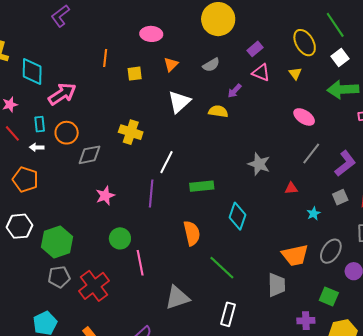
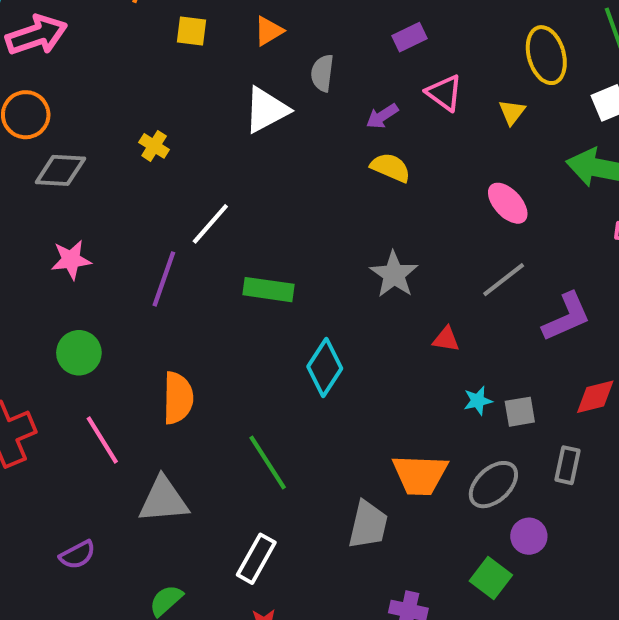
purple rectangle: (255, 49) -> (409, 37), moved
gray semicircle: (211, 65) -> (322, 73), moved, turned 114
yellow semicircle: (218, 111) -> (390, 168), moved
yellow cross: (131, 132) -> (154, 146), size x0.6
gray square: (340, 197) -> (520, 412), moved
orange semicircle: (192, 233) -> (178, 398), moved
pink line: (140, 263) -> (102, 440), moved, turned -35
green square: (329, 296) -> (491, 578), moved

